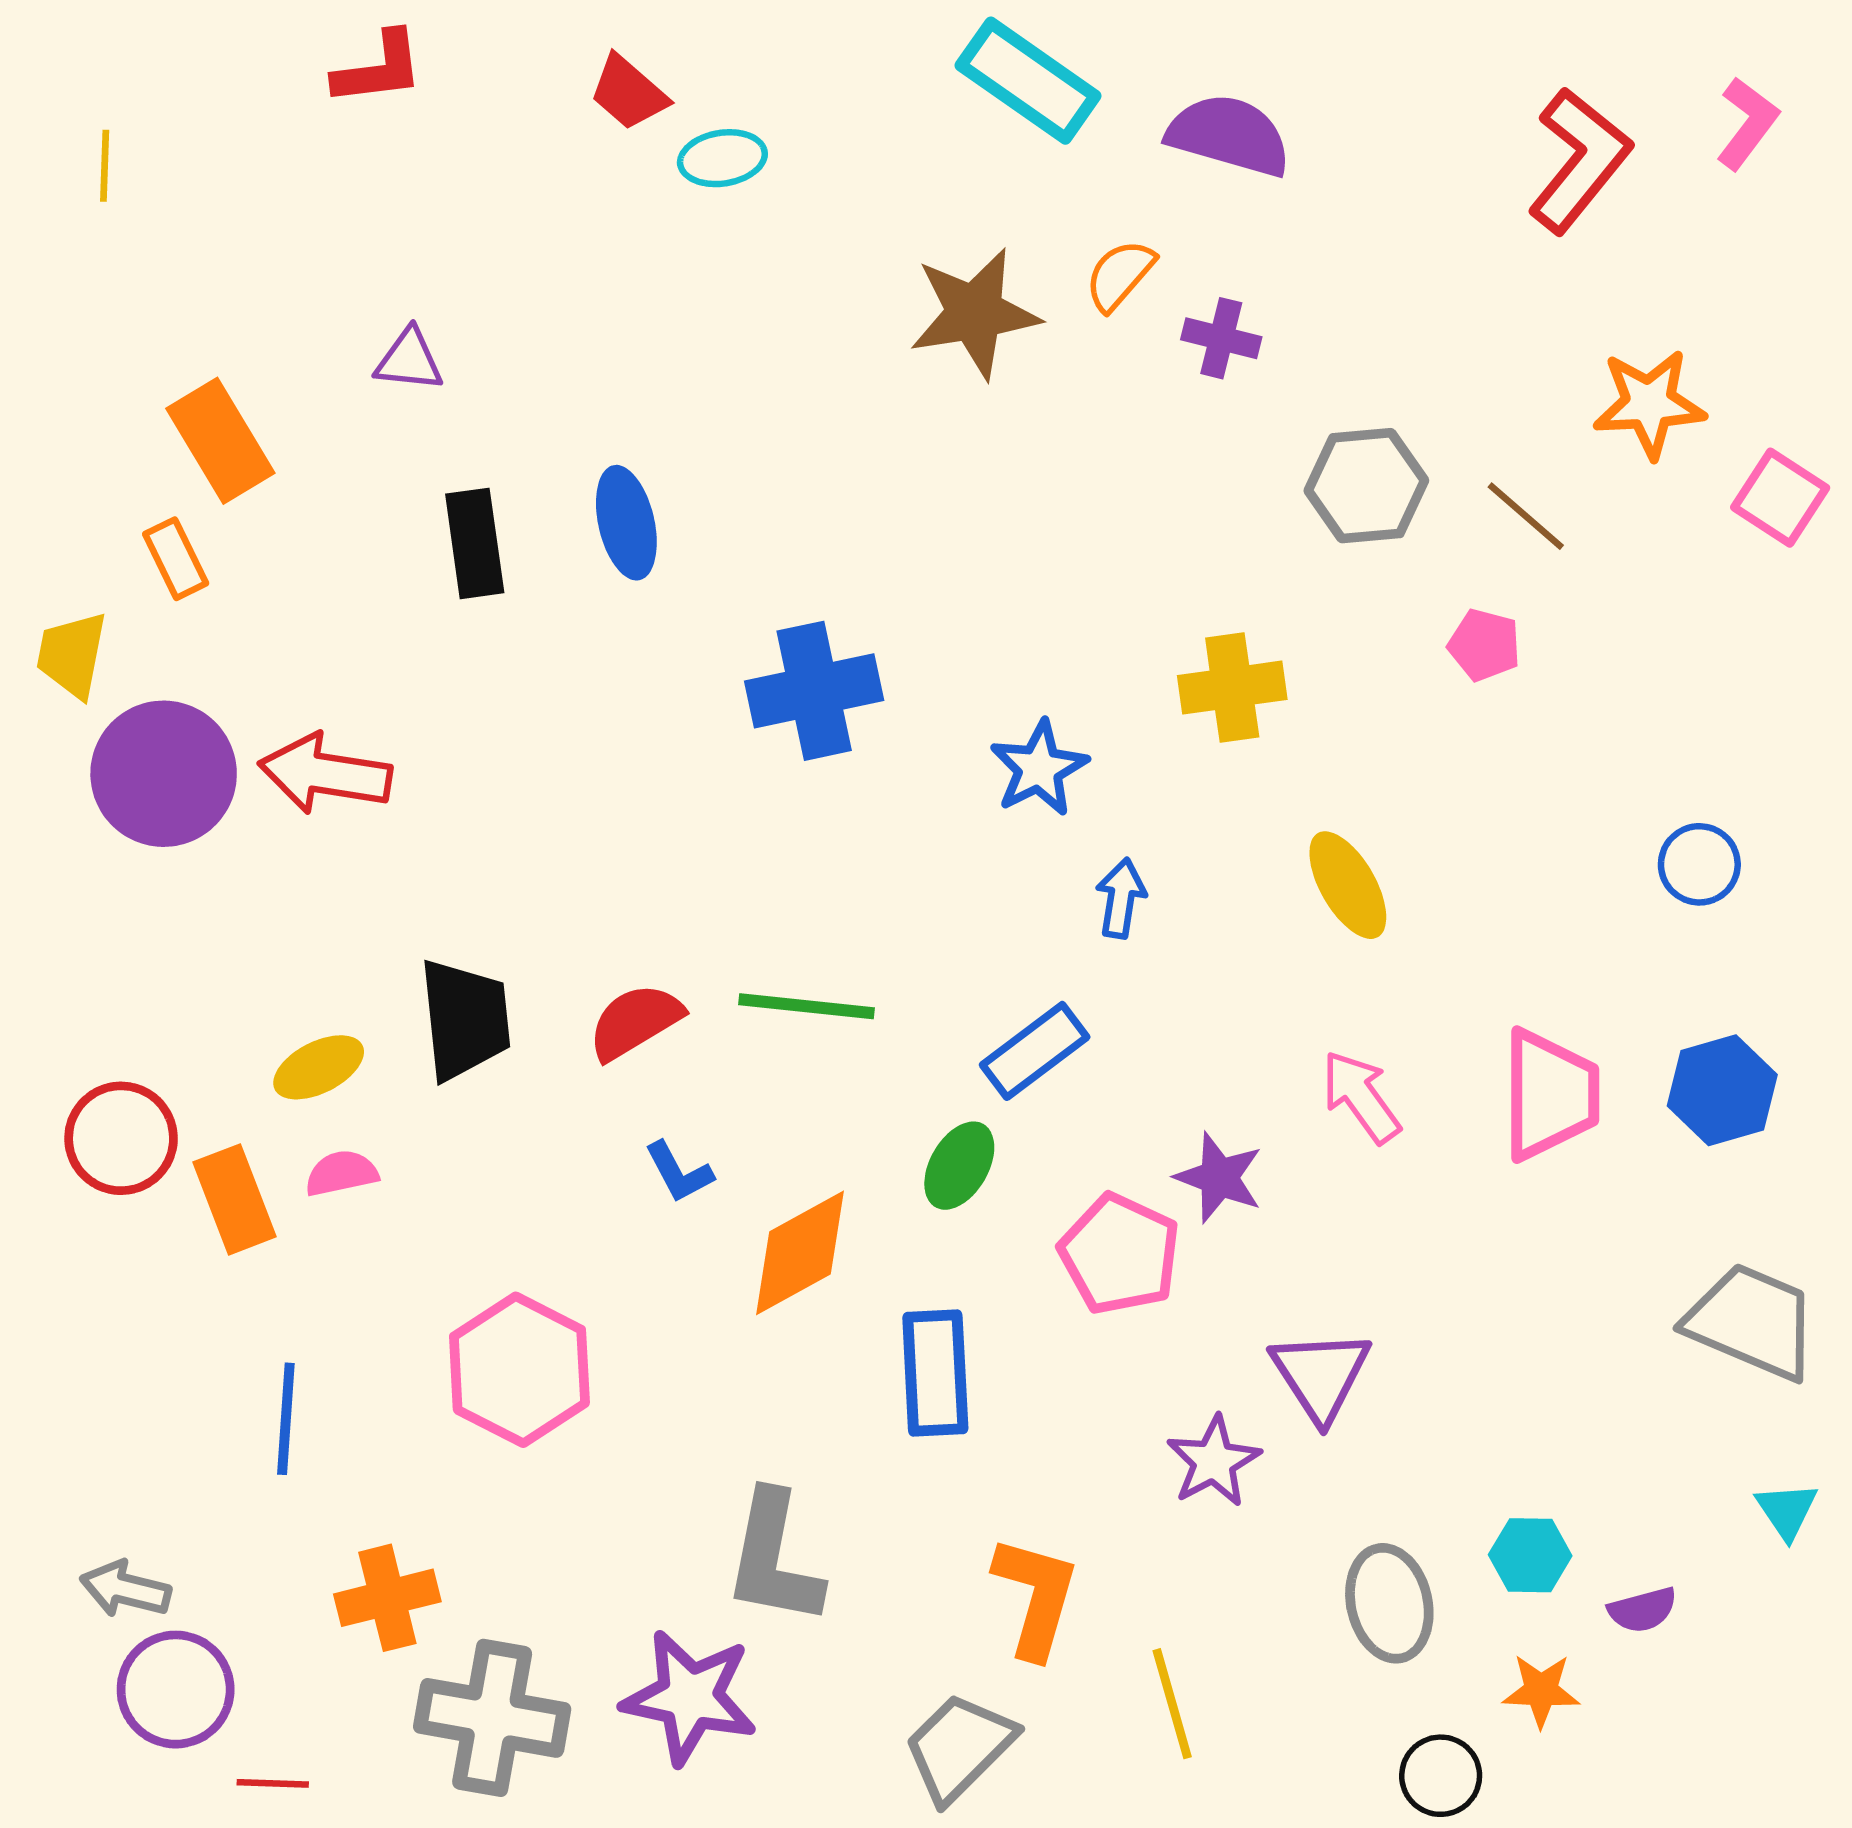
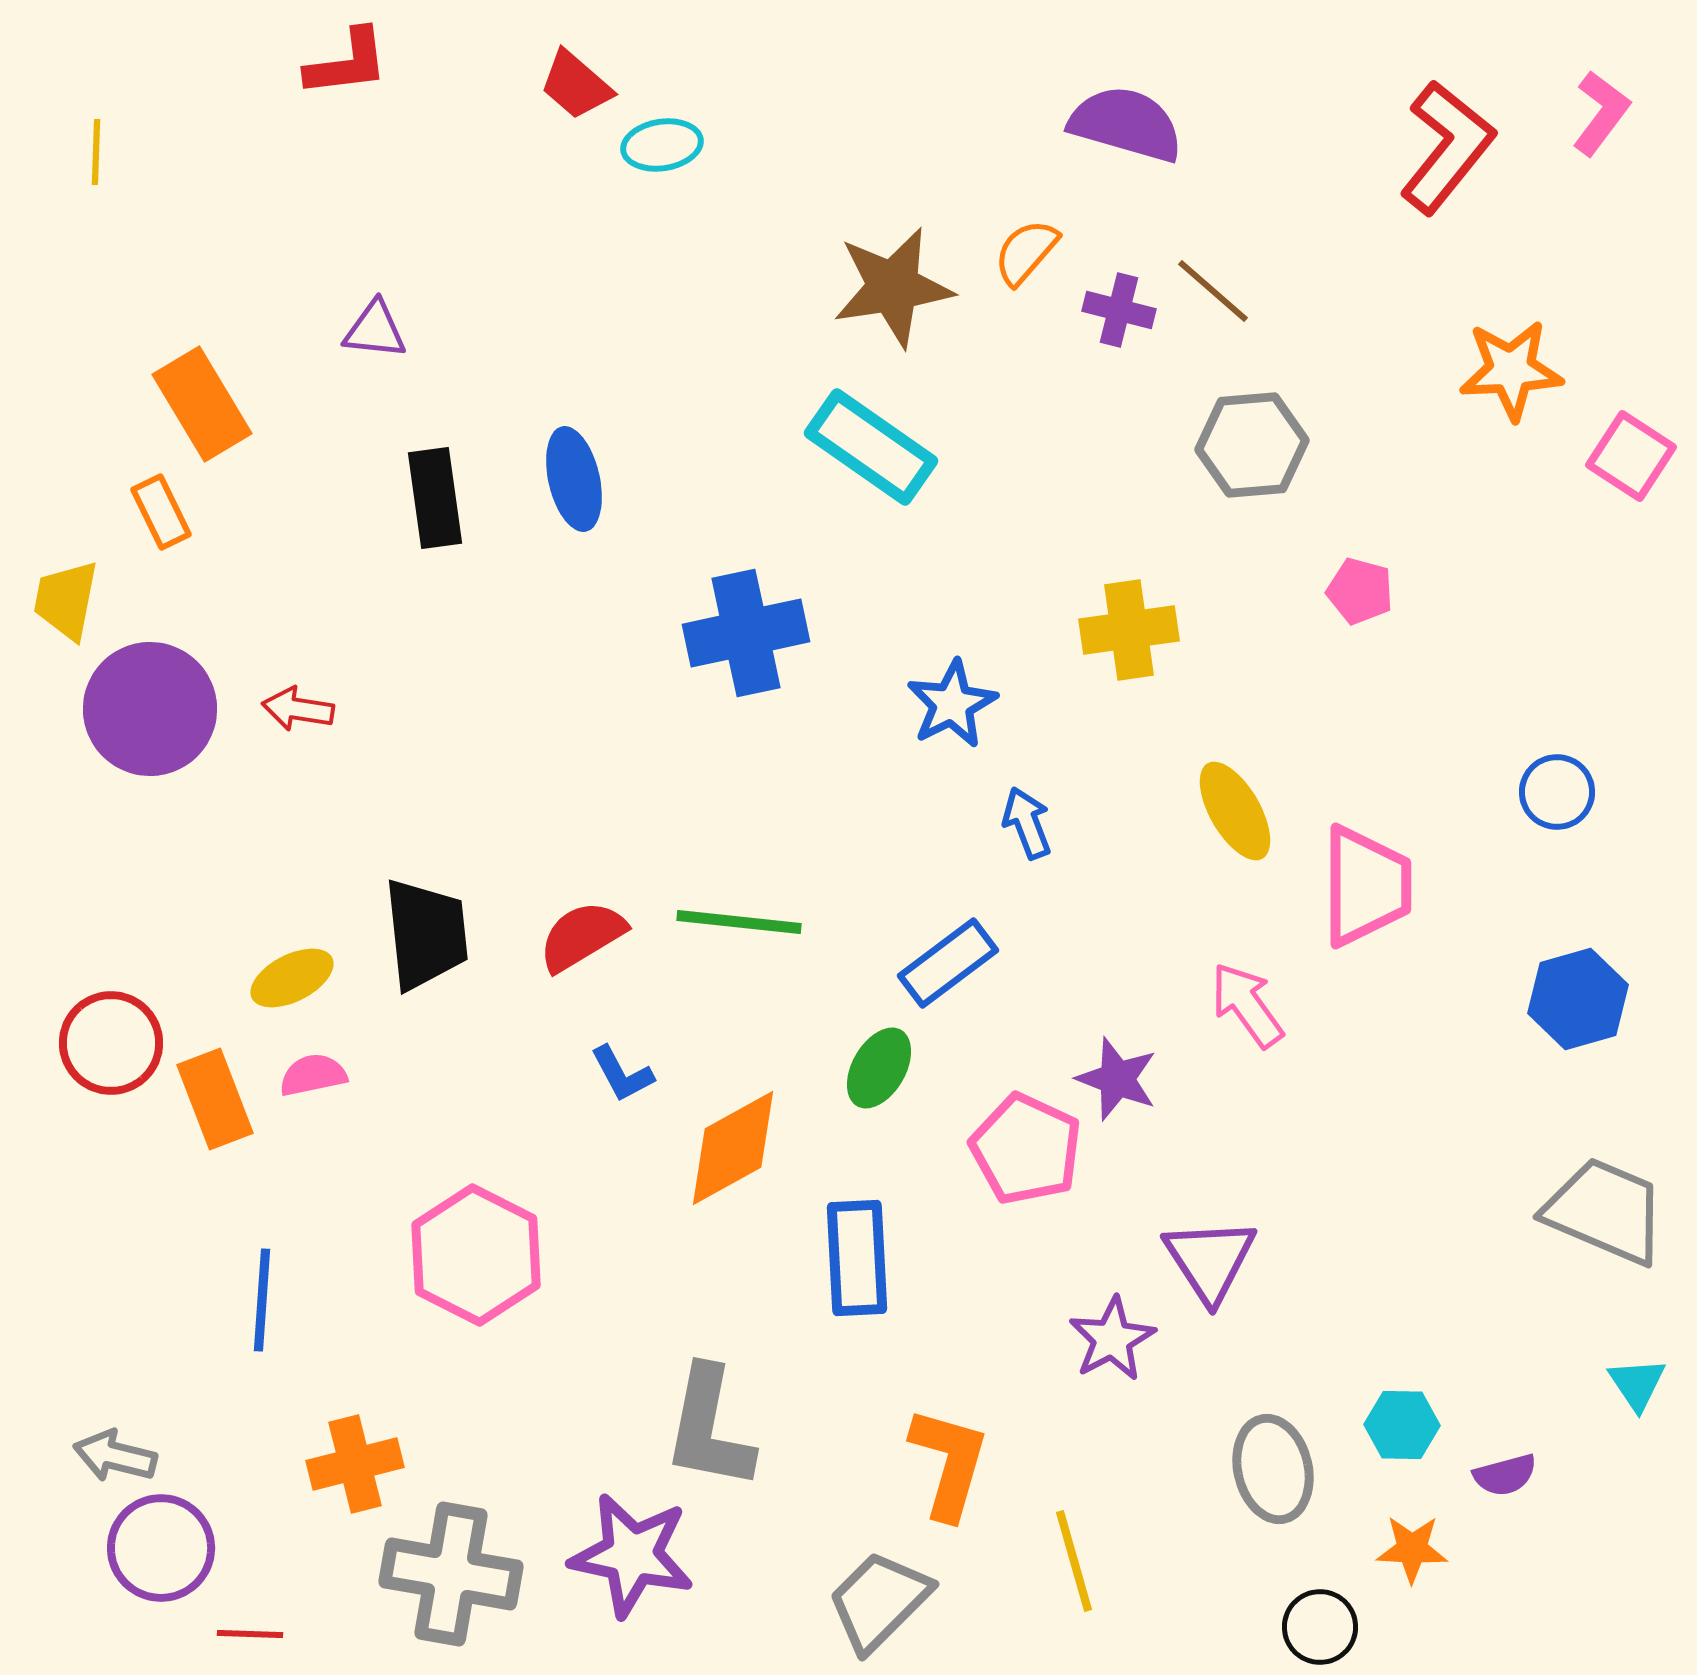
cyan rectangle: (1028, 81) -> (871, 447), moved
brown line: (1526, 516) -> (1213, 291), moved
red arrow: (325, 774) -> (298, 709), size x0.6
blue arrow: (1121, 898) -> (1027, 823), turned -30
pink trapezoid: (1550, 1095) -> (1366, 886), moved

